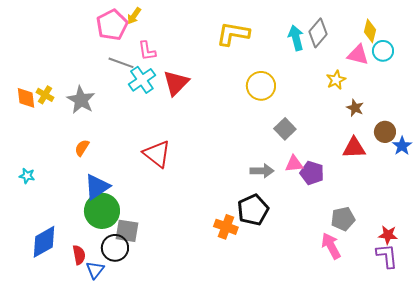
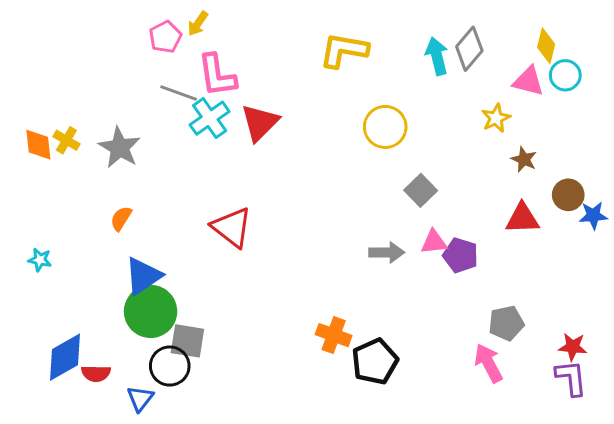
pink pentagon: (112, 25) -> (165, 37), size x0.7
pink L-shape: (147, 51) -> (217, 75), size x1.5
blue star: (402, 146) -> (593, 215), turned 30
black pentagon: (253, 210) -> (375, 362), moved
red semicircle: (79, 255) -> (96, 373), moved, turned 102

